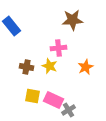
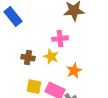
orange star: (86, 67) -> (74, 71), moved

